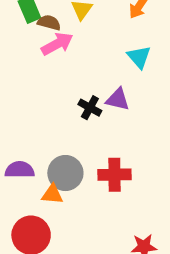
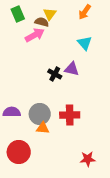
brown semicircle: (49, 23) -> (42, 22), moved
orange triangle: (52, 194) -> (43, 128), moved

